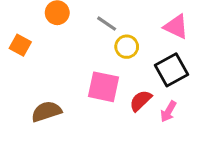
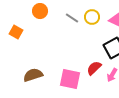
yellow circle: (127, 47) -> (92, 17), moved
pink square: (104, 87) -> (70, 79), moved

